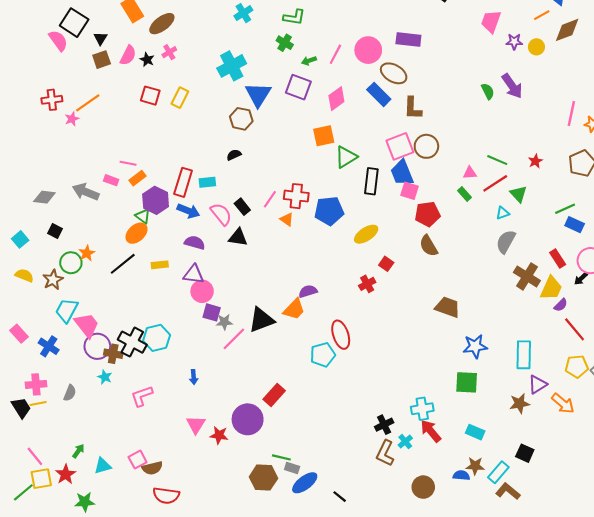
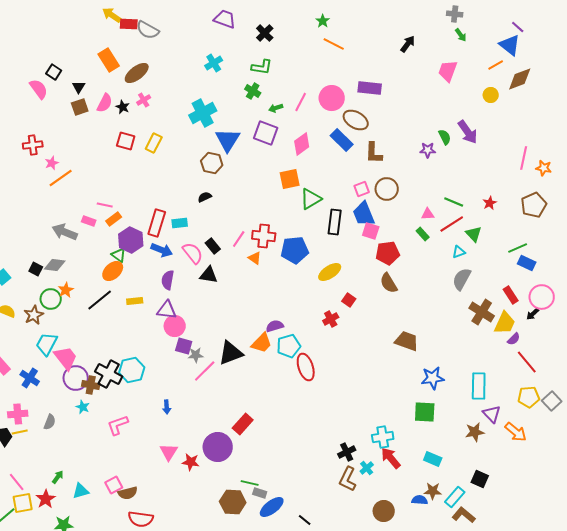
black square: (74, 23) -> (54, 72), size x0.6
purple star: (514, 42) -> (428, 150), moved
orange line: (88, 103) -> (61, 178), moved
pink square: (400, 146) -> (362, 189), size x0.6
gray diamond: (44, 197) -> (55, 265), moved
purple semicircle: (195, 243) -> (168, 280), turned -96
cyan pentagon: (323, 355) -> (289, 346), moved
purple triangle: (538, 384) -> (492, 414), turned -42

